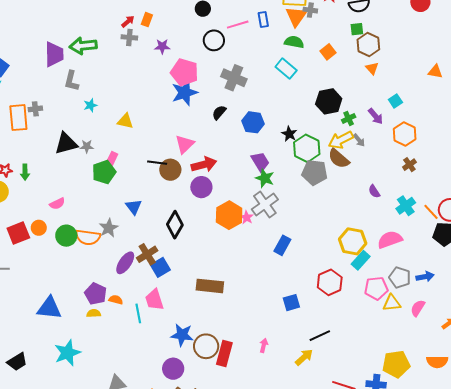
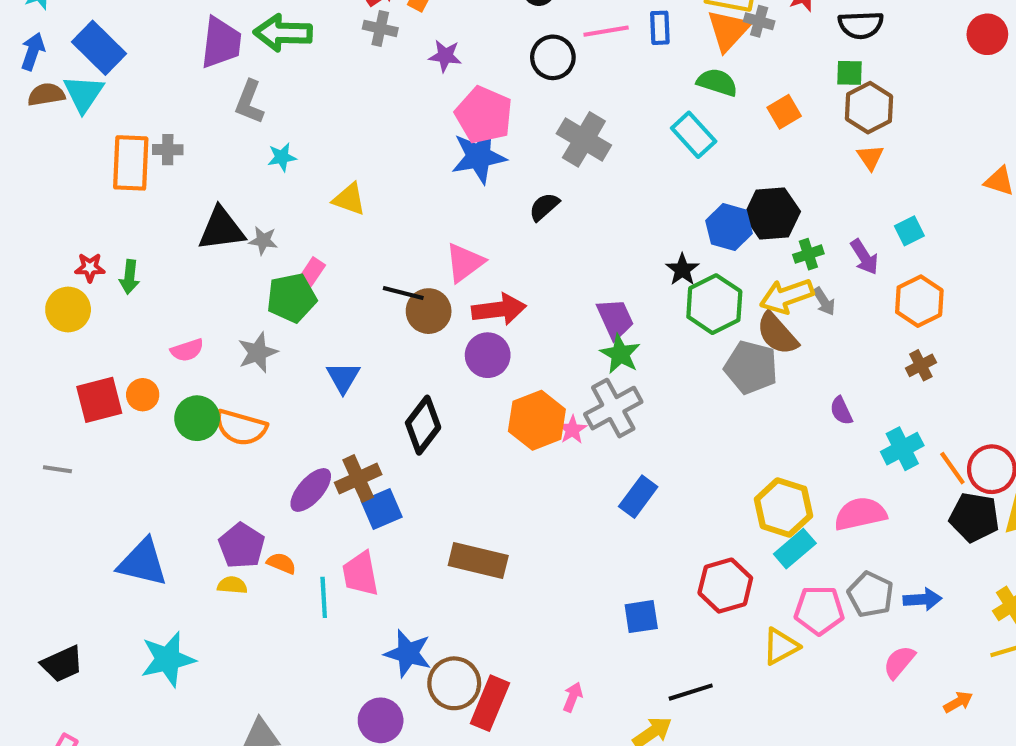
blue hexagon: (253, 122) -> (729, 227), moved
gray pentagon: (315, 172) -> (751, 367), moved
gray star: (109, 228) -> (258, 353), moved
yellow triangle: (392, 303) -> (781, 646), moved, turned -30

